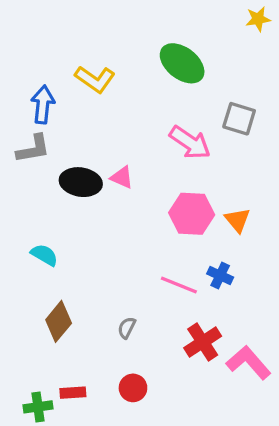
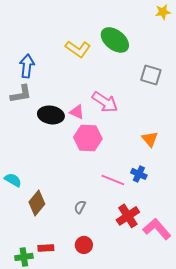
yellow L-shape: (95, 79) -> (78, 49), moved
pink arrow: (190, 142) -> (105, 102), moved
pink hexagon: (192, 214) -> (88, 138), moved
cyan semicircle: (44, 255) -> (13, 180), moved

